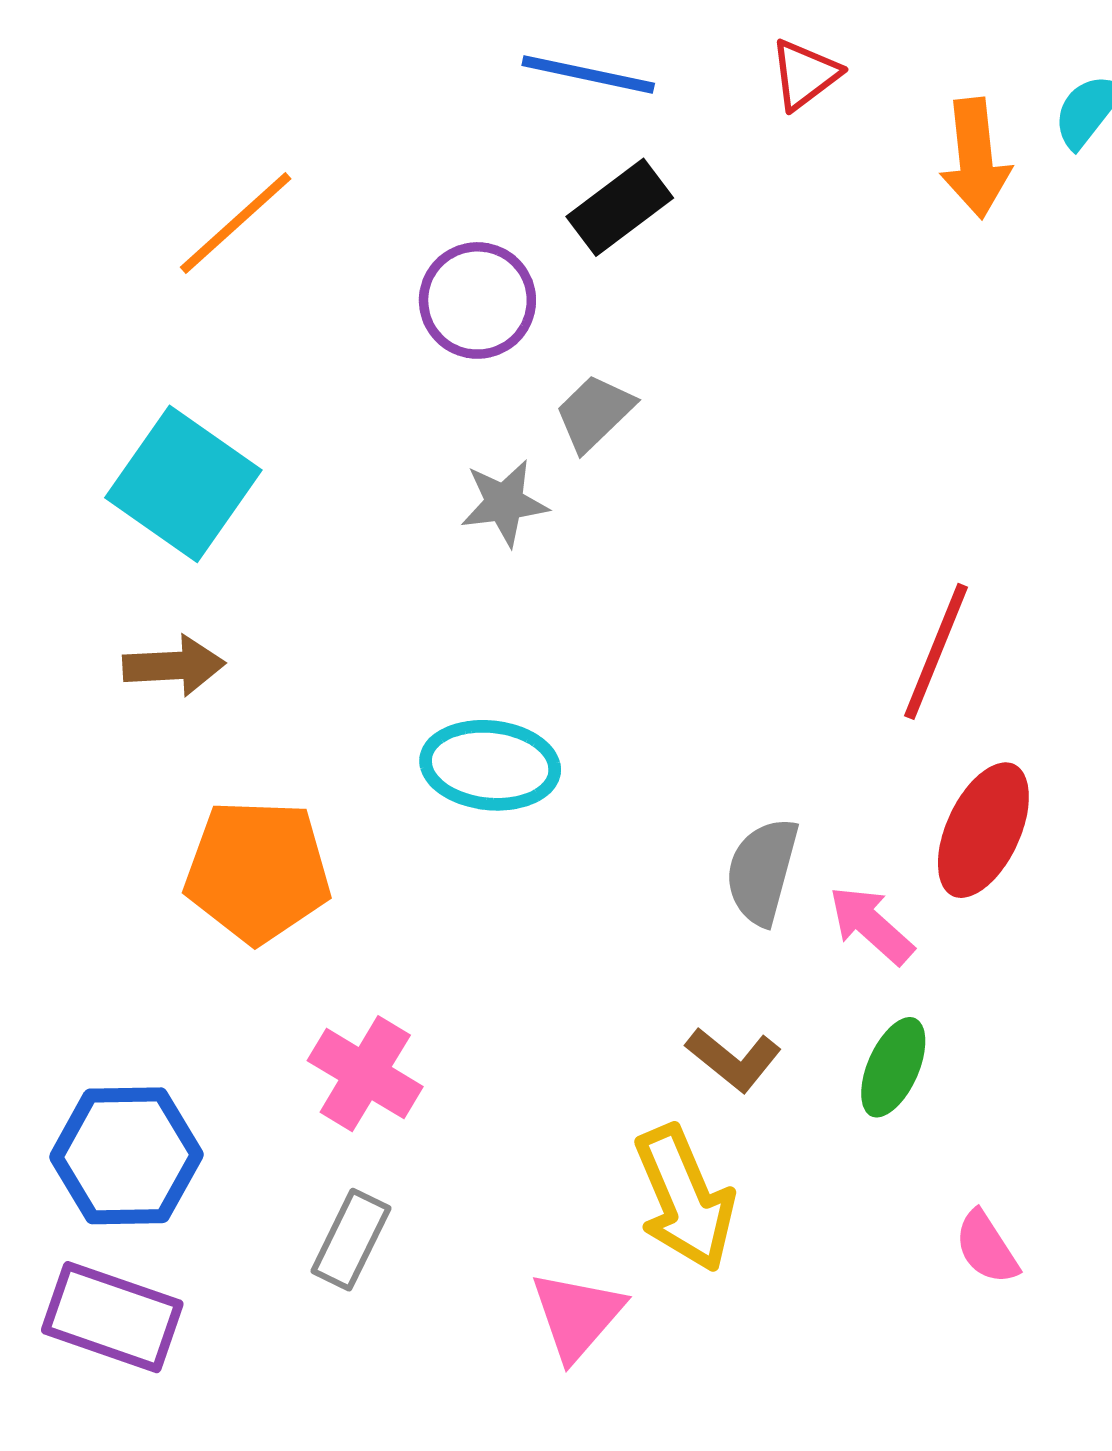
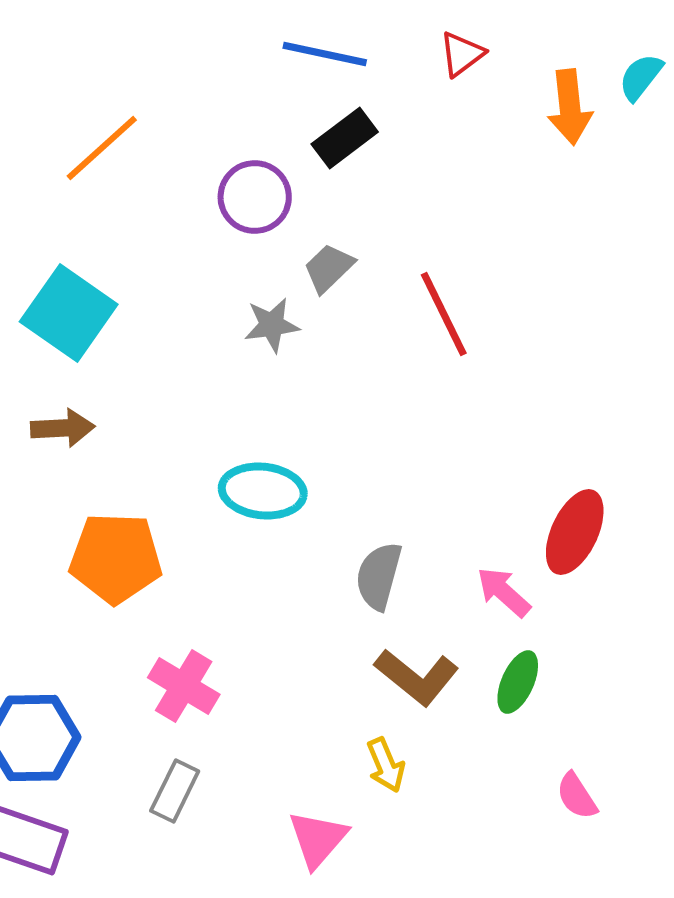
red line: (936, 651) -> (444, 314), moved, turned -48
gray semicircle: (762, 871) -> (379, 576), moved
brown L-shape: (734, 1059) -> (417, 677), size x1.4
yellow arrow: (685, 1199) -> (386, 765), size x0.6

